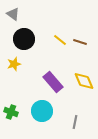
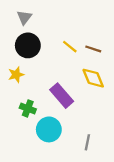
gray triangle: (13, 14) -> (24, 17), moved, turned 32
yellow diamond: (84, 81) -> (93, 78), moved
green cross: (11, 112) -> (28, 108), moved

